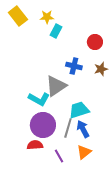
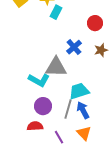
blue cross: (74, 66) -> (74, 47), turned 35
gray triangle: (56, 86) -> (56, 67), turned 35
purple circle: (43, 125) -> (43, 106), size x0.7
orange triangle: (84, 152) -> (84, 133), turned -35

